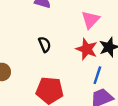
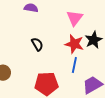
blue line: (97, 75) -> (74, 65), moved

